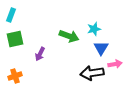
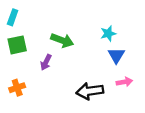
green arrow: (69, 36) -> (62, 40), moved
pink arrow: (115, 64) -> (124, 82), moved
black arrow: (92, 73) -> (90, 91), moved

